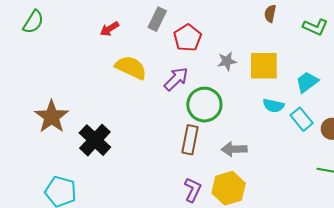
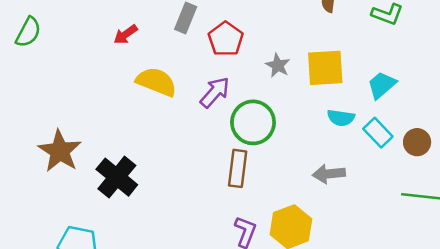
gray star: (227, 61) -> (278, 65), turned -30
gray arrow: (234, 149) -> (329, 174), moved

